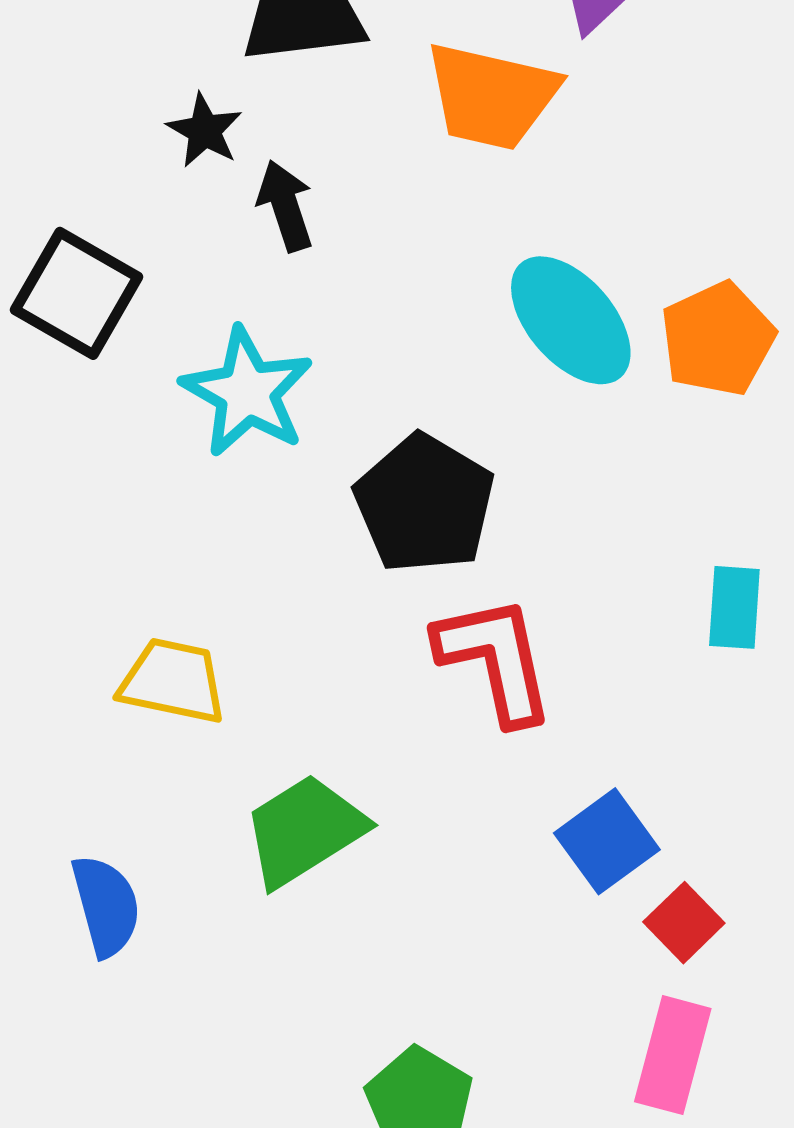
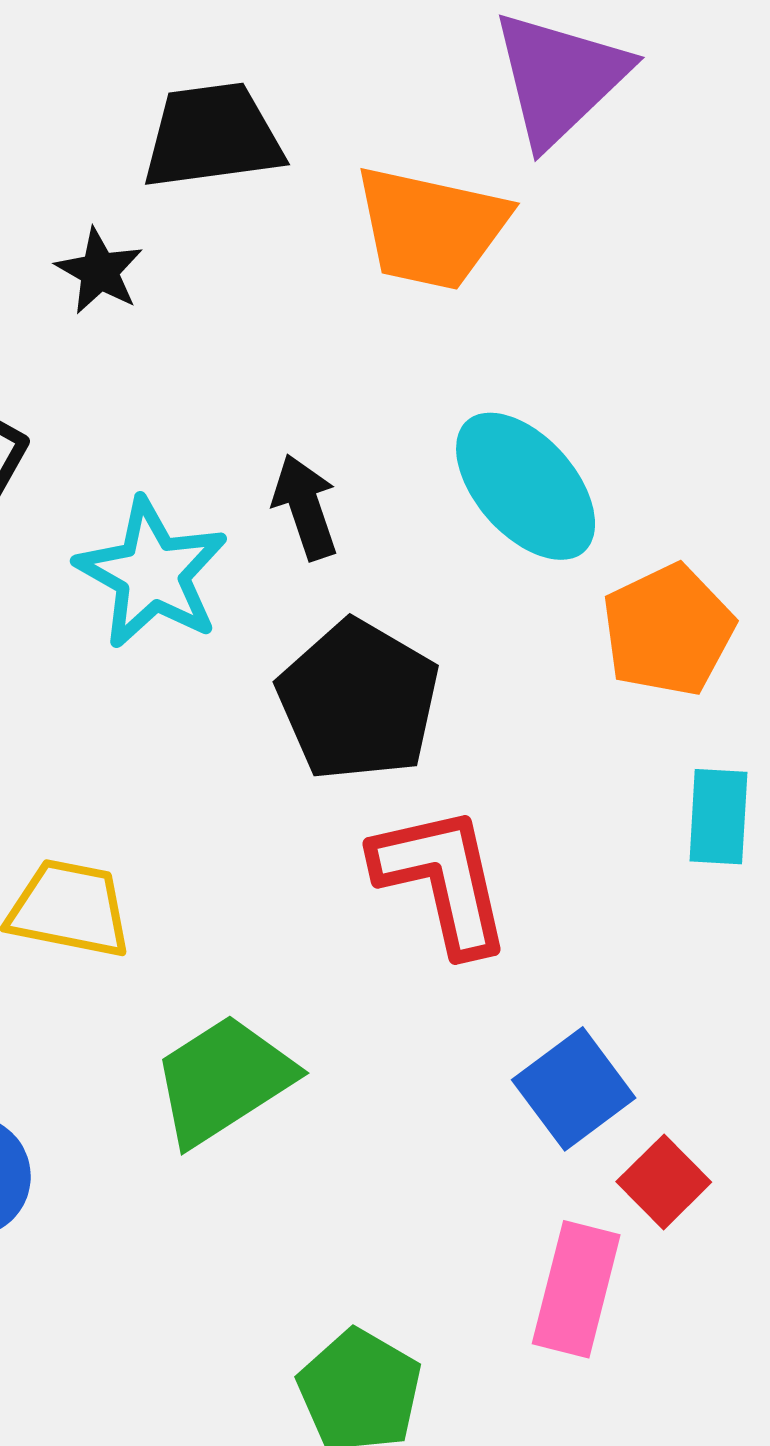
black arrow: (285, 206) -> (305, 507), moved
orange pentagon: (718, 339) -> (668, 630), moved
pink rectangle: (673, 1055) -> (576, 1289), moved

